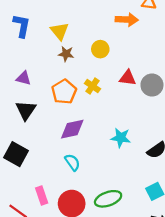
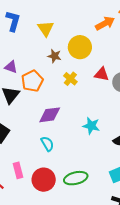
orange arrow: (127, 20) -> (105, 23), turned -36
yellow circle: (100, 49) -> (80, 47), size x1.5
brown star: (66, 54) -> (54, 56), moved
orange pentagon: (64, 92) -> (32, 81), moved

